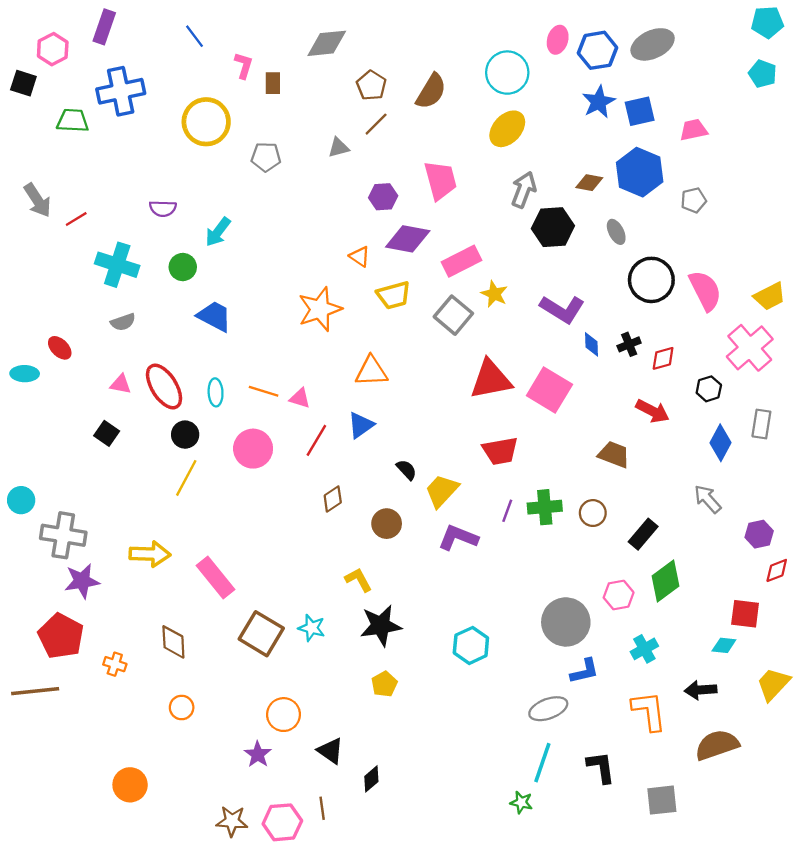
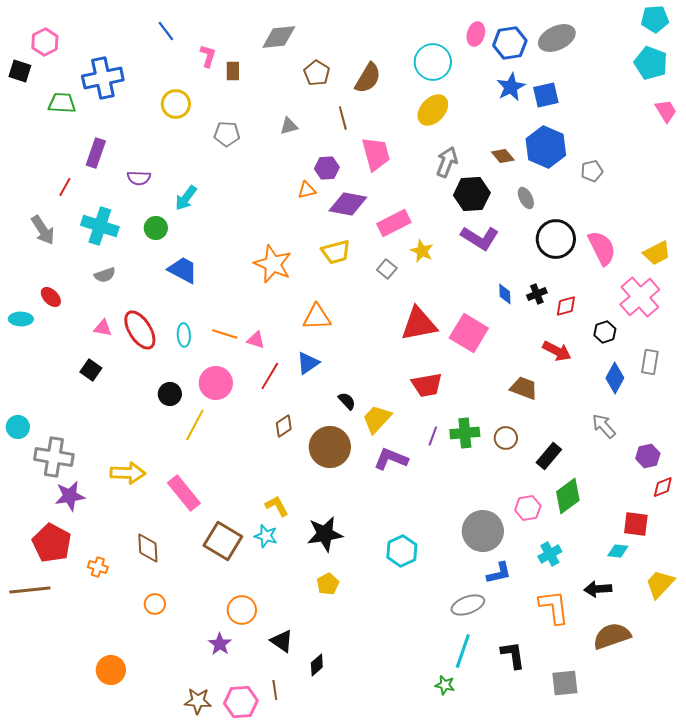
purple rectangle: (104, 27) -> (96, 153), moved
cyan pentagon: (763, 74) -> (651, 63), size x1.4
yellow circle: (206, 122) -> (176, 104), size x0.7
brown line: (376, 124) -> (343, 118), moved, turned -60
pink trapezoid: (694, 130) -> (666, 111), moved, turned 70
brown diamond: (589, 183) -> (503, 156), turned 40
gray arrow: (37, 200) -> (43, 230), moved
red line: (76, 219) -> (65, 187), turned -30
orange triangle: (360, 256) -> (307, 190), moved, turned -48
orange star: (320, 309) -> (273, 264), turned -30
purple L-shape: (562, 309) -> (480, 238), moved
gray square: (453, 315) -> (387, 269), size x0.6
black circle: (185, 435) -> (170, 394), moved
yellow line: (186, 478) -> (195, 425), moved
brown circle: (387, 524) -> (330, 447), size x1.6
yellow L-shape: (358, 580) -> (277, 506), moved

